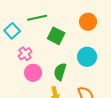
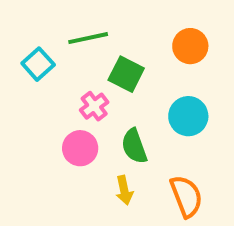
pink cross: (25, 54) -> (94, 106), moved
green semicircle: (60, 72) -> (134, 146), turned -36

